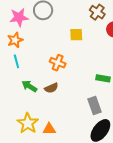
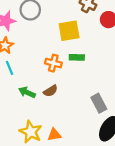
yellow square: (76, 35) -> (69, 31), size x1.5
green rectangle: (103, 78) -> (77, 57), moved

